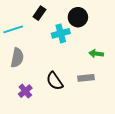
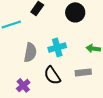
cyan cross: (61, 33) -> (57, 47), moved
gray semicircle: (17, 58) -> (30, 52), moved

